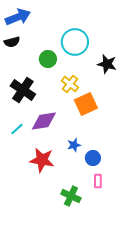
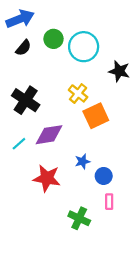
black semicircle: (12, 42) -> (23, 48), moved, turned -35
green circle: (48, 59) -> (54, 39), moved

